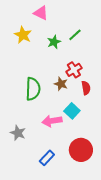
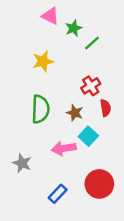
yellow star: (23, 35) -> (43, 61), moved, turned 30
green star: (54, 42) -> (74, 28), moved
brown star: (61, 84) -> (75, 113), moved

